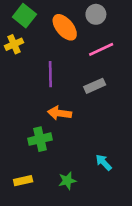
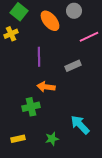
pink line: (101, 49) -> (89, 37), moved
cyan arrow: (104, 162) -> (80, 125), size x1.5

